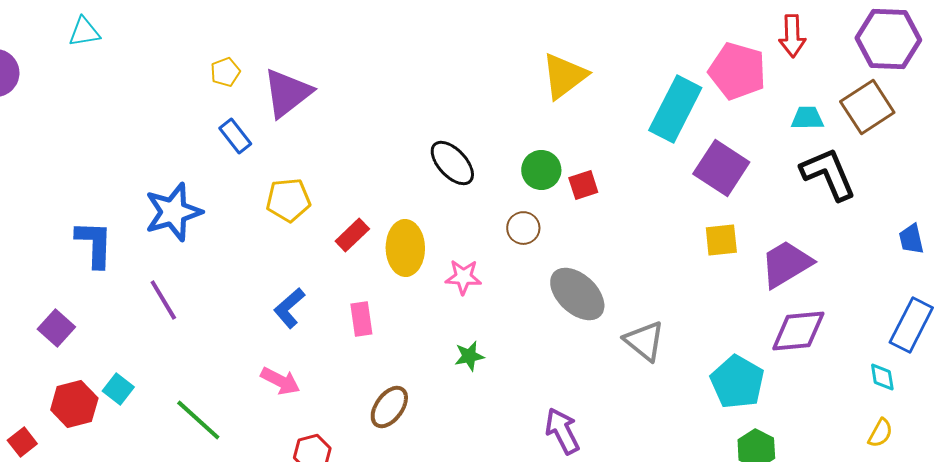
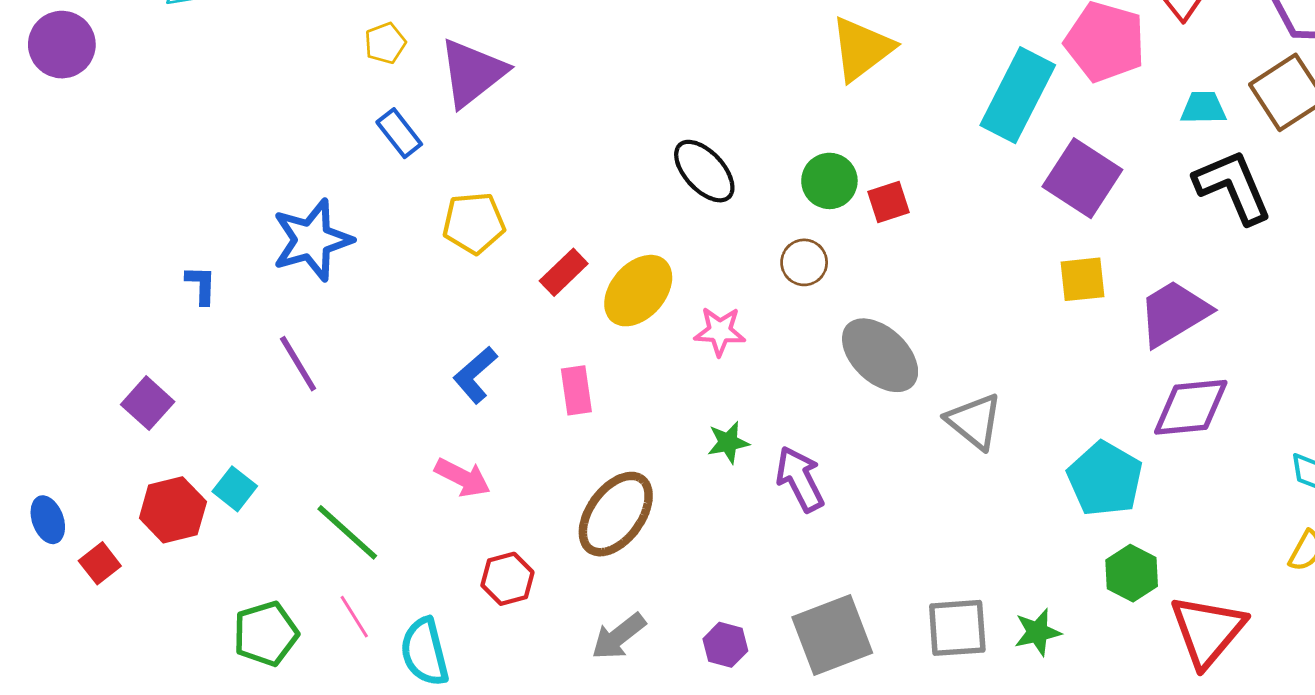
blue L-shape: (94, 244) -> (201, 285), size x0.6
yellow ellipse: (405, 248) -> (638, 291), turned 42
brown ellipse: (389, 407) -> (616, 514), size x1.4
purple arrow: (562, 431) -> (800, 479), moved

